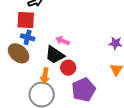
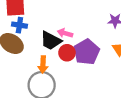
pink arrow: (62, 41) -> (65, 33), moved
purple pentagon: (84, 90) -> (87, 52), moved

